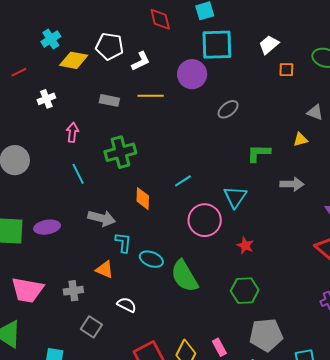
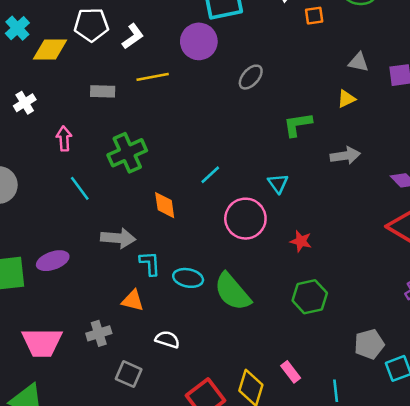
cyan triangle: (235, 197) -> (278, 183), size x0.7
gray pentagon: (266, 335) -> (369, 344), moved, size x0.7

